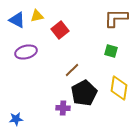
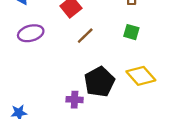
brown line: (72, 70) -> (85, 36), moved
yellow diamond: (119, 88) -> (141, 76), turned -50

